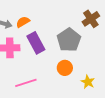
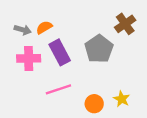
orange circle: (65, 68) -> (94, 104), moved
pink line: (26, 83) -> (58, 89), moved

